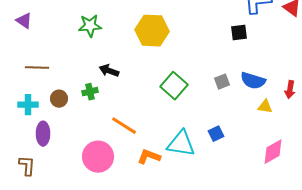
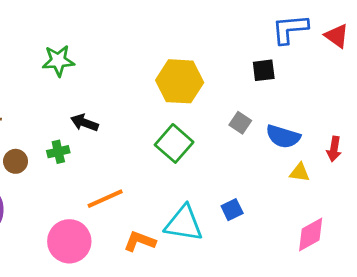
yellow hexagon: (152, 31) -> (180, 81), moved
gray square: (222, 82) -> (240, 123), moved, turned -35
orange line: (124, 126) -> (105, 199), turned -56

